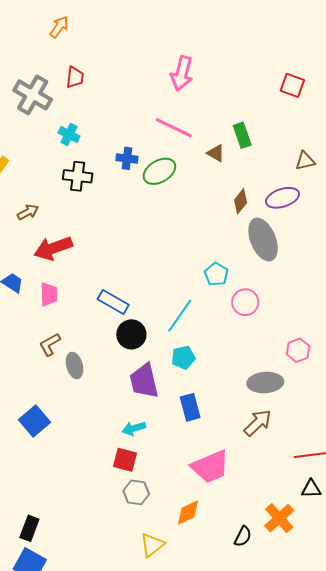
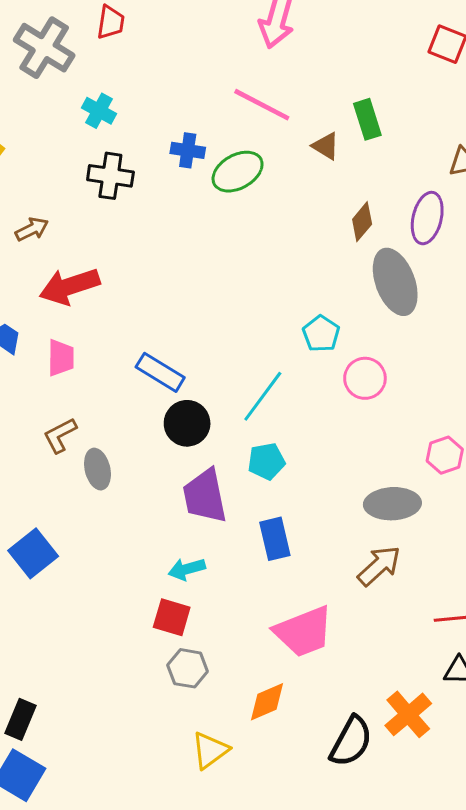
purple ellipse: (283, 198) -> (427, 218), turned -60
black semicircle: (243, 536) -> (351, 741), size x1.6

